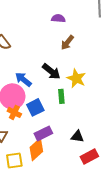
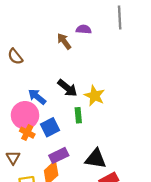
purple semicircle: (58, 18) -> (84, 29), moved
brown arrow: (67, 42) -> (64, 41), moved, turned 105
black triangle: (77, 136) -> (96, 159), size x1.5

